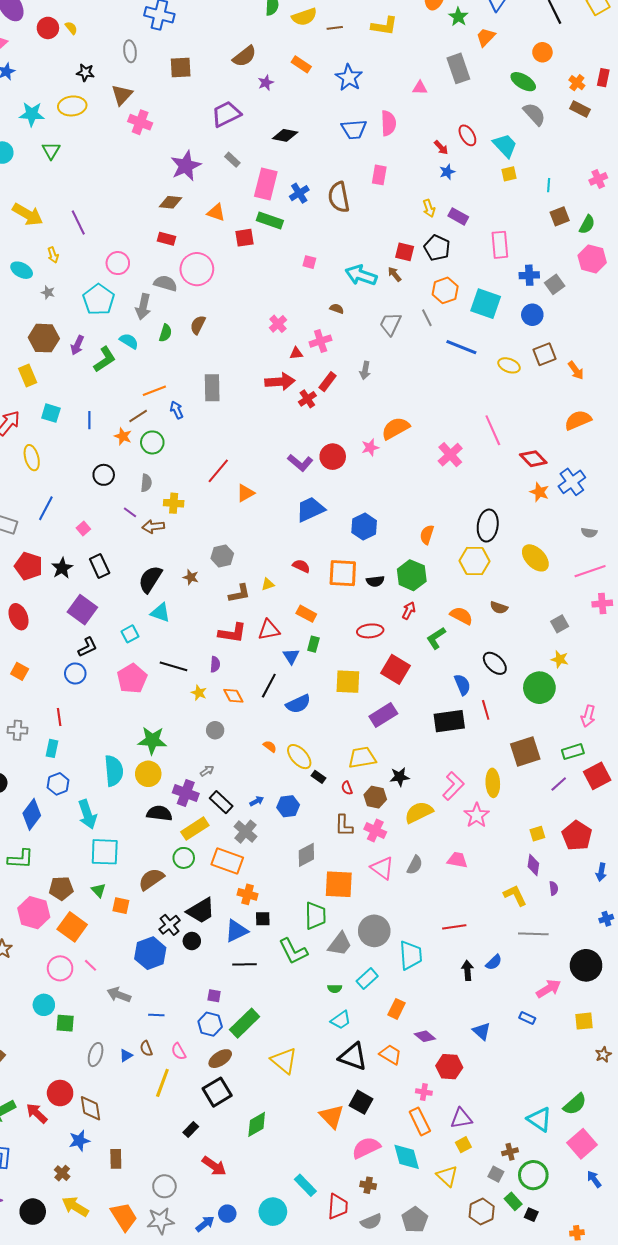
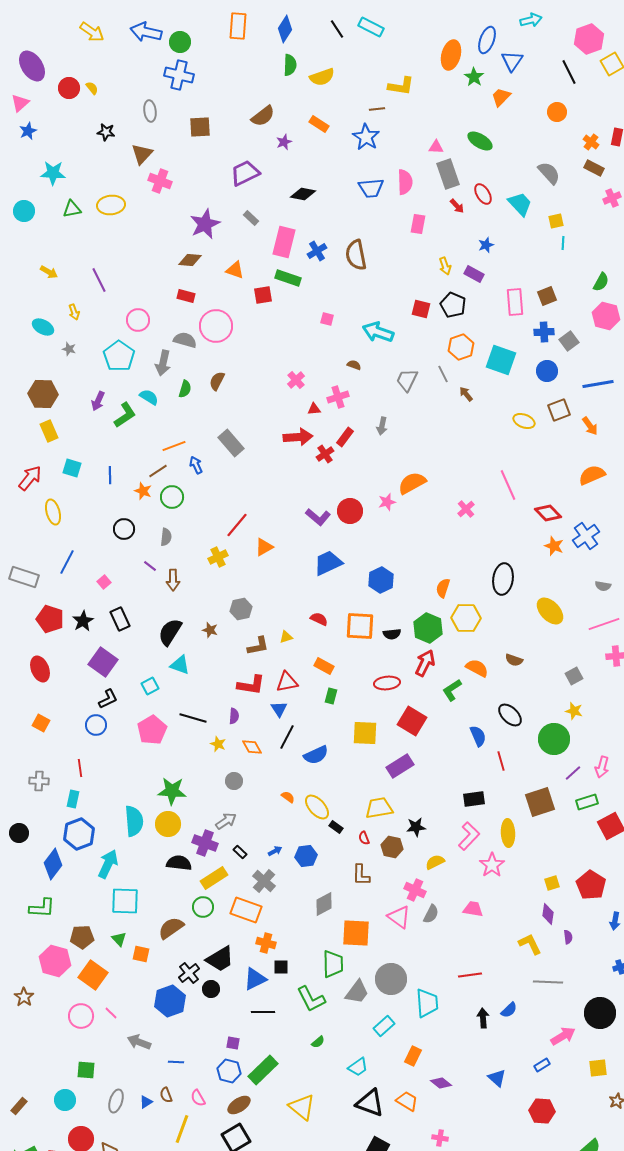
brown line: (335, 28) -> (377, 109), moved
gray rectangle: (458, 68) -> (448, 174), moved
green ellipse: (523, 82) -> (480, 141), moved
yellow ellipse: (72, 106) -> (111, 205), moved
green triangle: (51, 151) -> (72, 209), turned 48
blue star: (447, 172) -> (486, 245), moved
yellow square: (509, 174) -> (556, 221), moved
pink rectangle: (379, 175) -> (418, 224), moved
pink cross: (598, 179) -> (612, 198), moved
yellow arrow: (28, 214) -> (49, 272), size x0.6
brown square: (560, 216) -> (547, 296), moved
brown arrow: (394, 274) -> (466, 394), moved
brown hexagon: (44, 338) -> (43, 394), moved
blue line: (461, 347) -> (598, 384), moved, turned -32
gray rectangle: (212, 388) -> (231, 443), turned -40
pink cross: (450, 455) -> (466, 509), size x0.7
yellow cross: (174, 503) -> (218, 557), moved, turned -30
brown arrow: (153, 527) -> (173, 580), turned -85
yellow hexagon: (475, 561) -> (466, 618), moved
red arrow: (409, 611) -> (425, 663), size x1.5
blue triangle: (291, 656) -> (279, 709), moved
black rectangle: (449, 721) -> (474, 799), moved, size x0.7
gray arrow: (207, 771) -> (226, 821), size x1.5
blue hexagon: (58, 784) -> (79, 834), size x1.4
purple line: (559, 784) -> (573, 773), moved
black rectangle: (221, 802) -> (240, 852), size x0.6
yellow semicircle: (419, 812) -> (435, 862), size x0.7
cyan arrow: (87, 814) -> (108, 864), turned -136
pink cross: (375, 831) -> (415, 890), moved
green semicircle: (335, 989) -> (318, 1042), moved, turned -40
cyan circle: (44, 1005) -> (65, 1100), moved
blue rectangle: (527, 1018) -> (542, 1065), turned -56
red hexagon: (449, 1067) -> (542, 1111), moved

